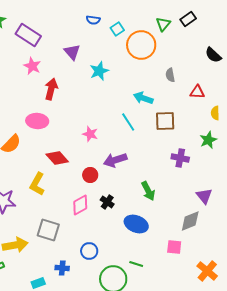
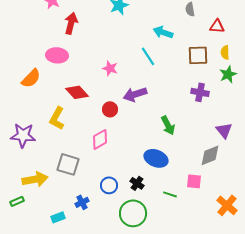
yellow semicircle: (215, 113) -> (225, 52), moved
brown square: (165, 121) -> (198, 55), moved
black cross: (107, 202) -> (137, 183), moved
green line: (136, 264) -> (170, 194), moved
blue cross: (62, 268) -> (82, 202), turned -32

